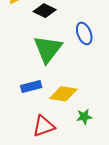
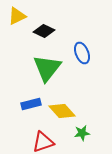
yellow diamond: (63, 94) -> (62, 111), turned 40

